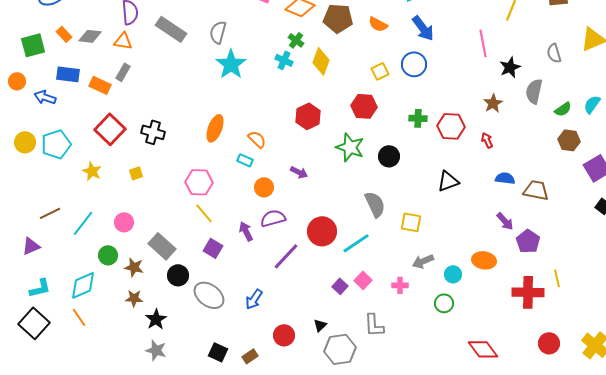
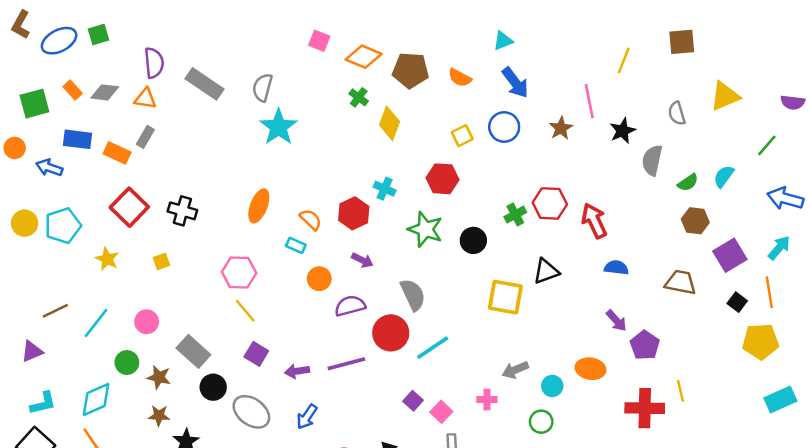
cyan cross: (284, 60) -> (385, 189), moved
brown star: (493, 103) -> (561, 128), moved
red hexagon: (308, 116) -> (354, 213), moved
green cross: (418, 118) -> (515, 215), moved, turned -30
red arrow: (487, 140) -> (594, 221), size x1.8
brown trapezoid: (536, 190) -> (680, 282), moved
gray semicircle: (375, 204) -> (413, 295), moved
purple semicircle: (273, 218) -> (350, 306), moved
yellow square: (411, 222) -> (505, 297), moved, size x1.4
purple arrow: (246, 231) -> (297, 371), moved, turned -72
purple line: (286, 256) -> (346, 364), turned 32
pink square: (363, 280) -> (441, 412), moved

